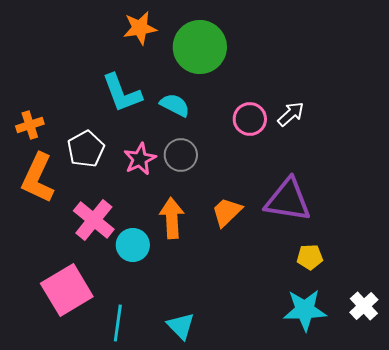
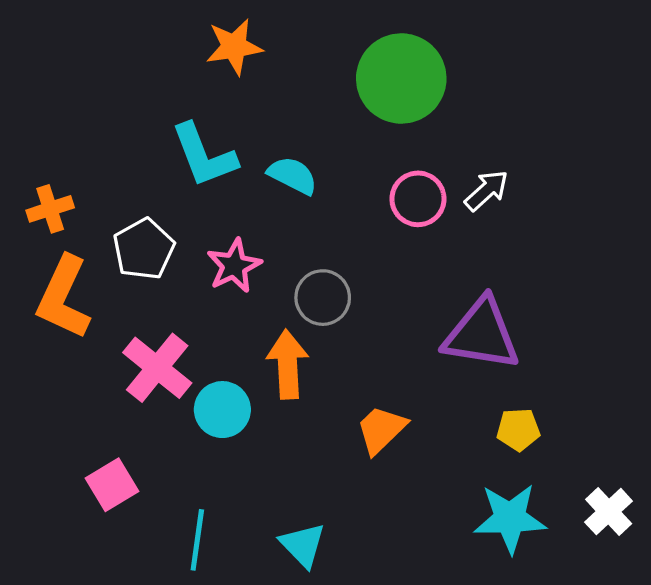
green circle: (200, 47) -> (401, 78), moved
gray circle: (181, 155) -> (323, 298), moved
orange trapezoid: (227, 212) -> (381, 430), moved
pink square: (67, 290) -> (112, 485), size x0.6

